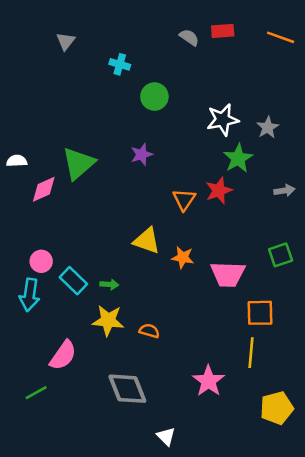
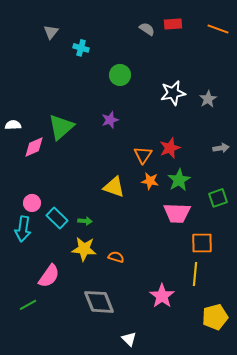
cyan cross: (120, 64) -> (81, 48), moved
green star: (238, 158) -> (179, 180), moved
orange star: (183, 257) -> (150, 181), moved

